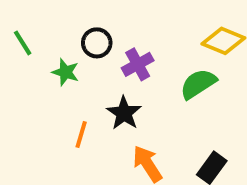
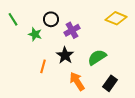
green semicircle: (198, 84) -> (97, 57), moved

